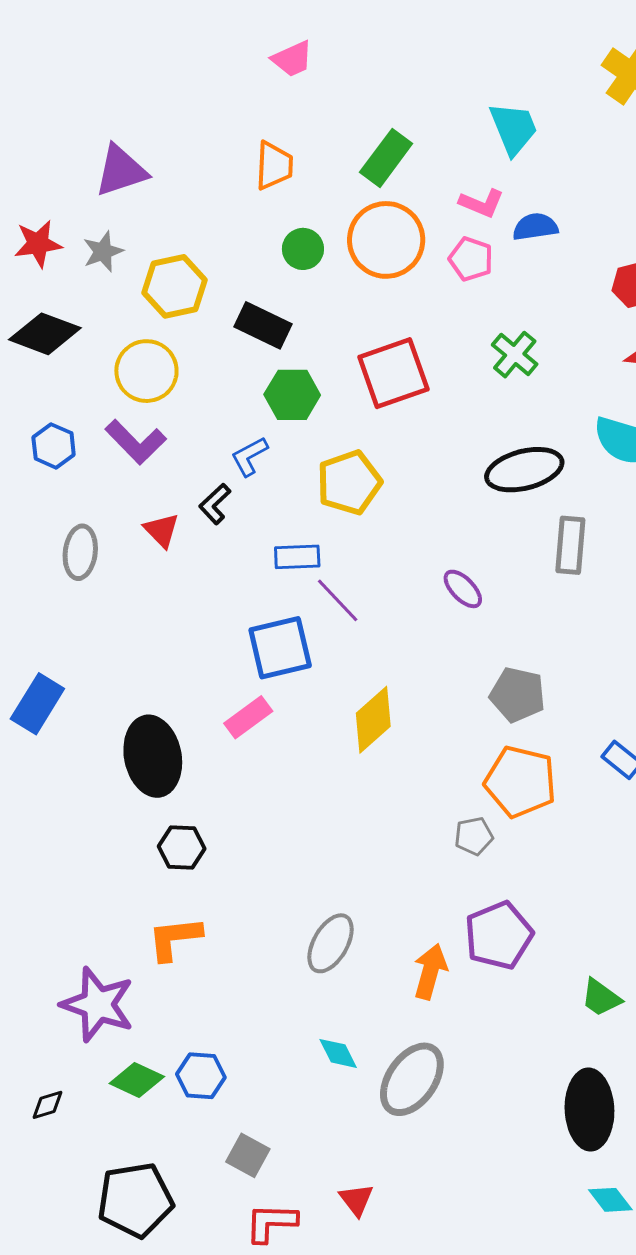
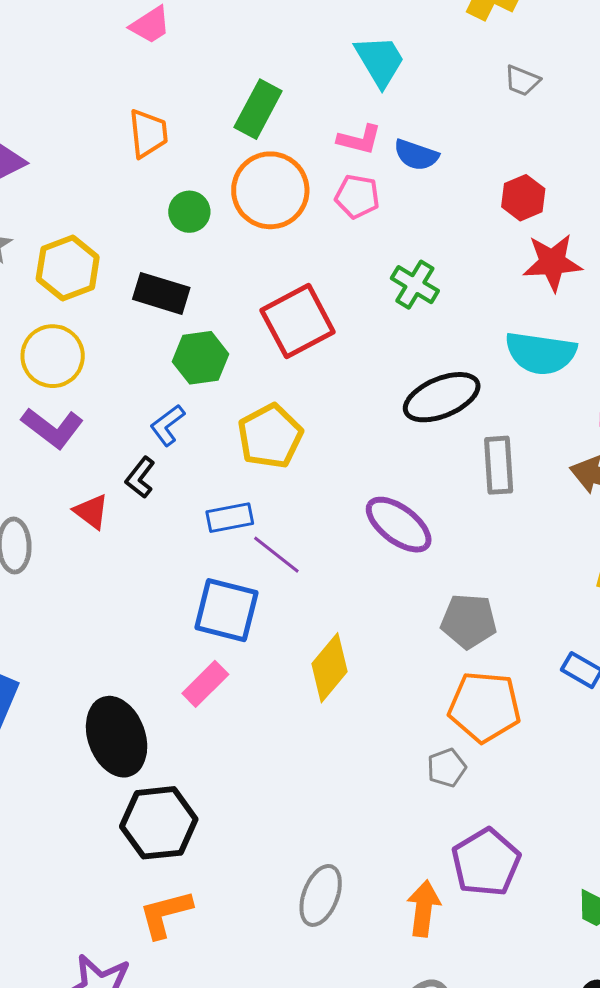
blue semicircle: (535, 227) -> (416, 155), turned -144
purple ellipse: (463, 589) -> (399, 525), size x1.6
blue square: (280, 648) -> (226, 610), turned 36
black hexagon: (182, 848) -> (159, 823), size x1.6

